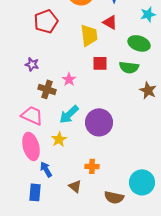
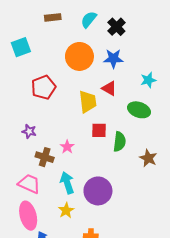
green semicircle: (129, 67) -> (120, 142), moved, turned -90
cyan arrow: (69, 114) -> (67, 183), turned 115
yellow star: (59, 139) -> (66, 210), moved

